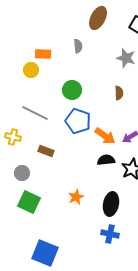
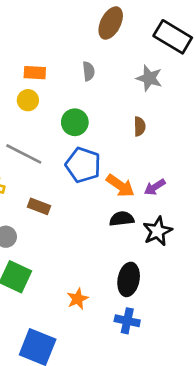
gray semicircle: (78, 46) -> (89, 71), moved
yellow circle: (31, 70) -> (28, 100), moved
orange star: (76, 197) -> (78, 299), moved

